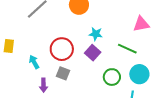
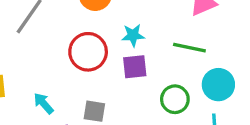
red circle: (62, 49) -> (88, 52), moved
purple square: (93, 53) -> (135, 67), turned -35

